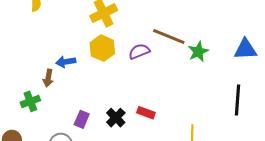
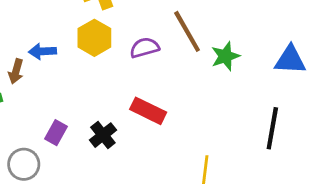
brown line: (169, 36) -> (187, 31), turned 32
red rectangle: (146, 113) -> (148, 111), moved, size x1.4

